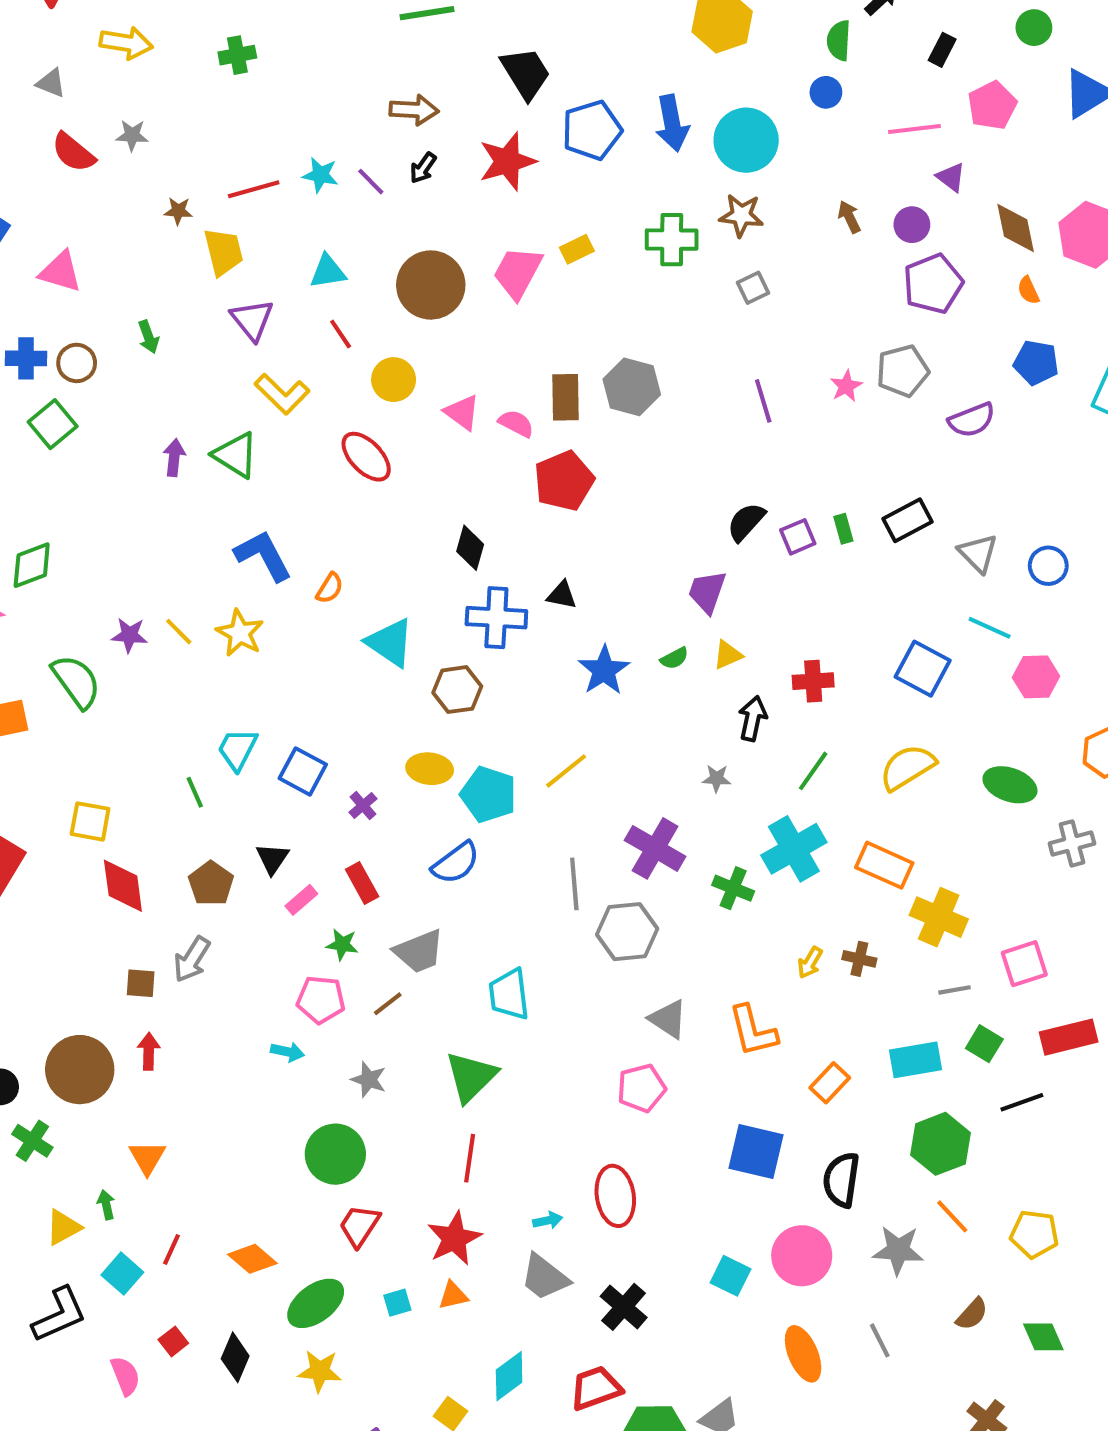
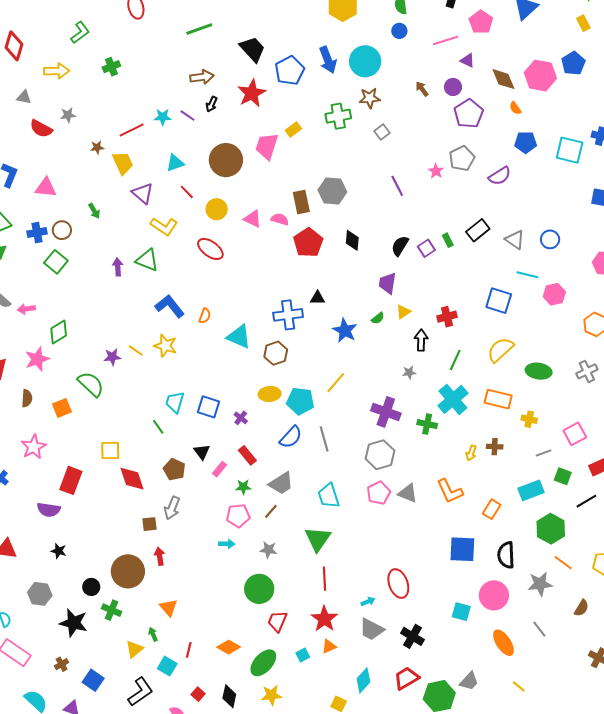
black diamond: (470, 548) -> (352, 240), moved
green ellipse: (1010, 785) -> (539, 371), moved
gray line: (574, 884) -> (324, 439), moved
yellow cross: (939, 917) -> (529, 419), size x0.6
pink pentagon: (641, 1088) -> (379, 493), moved

